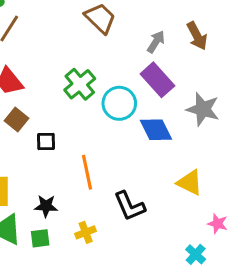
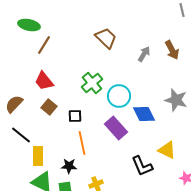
purple rectangle: (157, 80) -> (116, 128), moved
black square: (46, 141) -> (75, 116), moved
orange line: (87, 172) -> (82, 143), moved
black L-shape: (130, 206) -> (142, 166), moved

